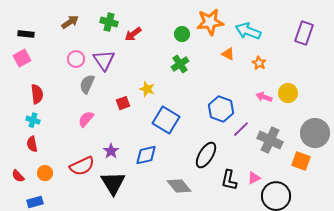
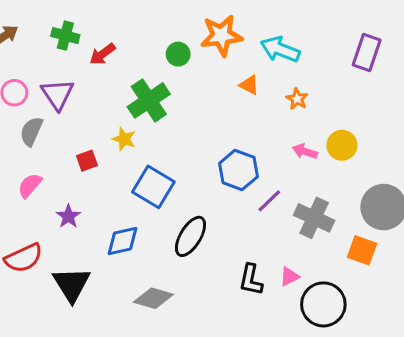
green cross: (180, 64) -> (149, 100), moved, size x1.5
purple star: (111, 151) -> (68, 216), moved
black ellipse: (206, 155) -> (190, 236), moved
gray diamond: (179, 186) -> (153, 298), moved, turned -35

